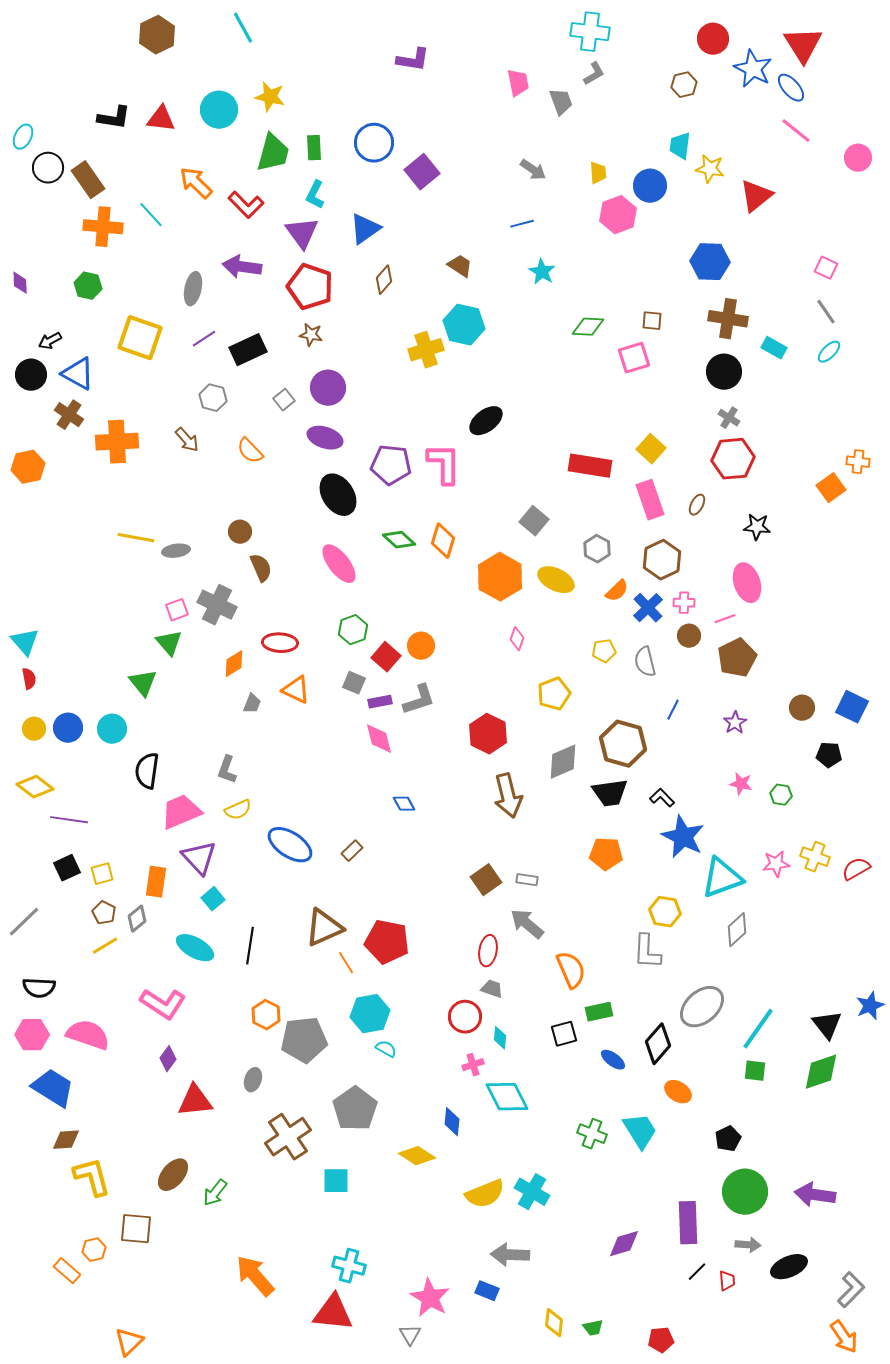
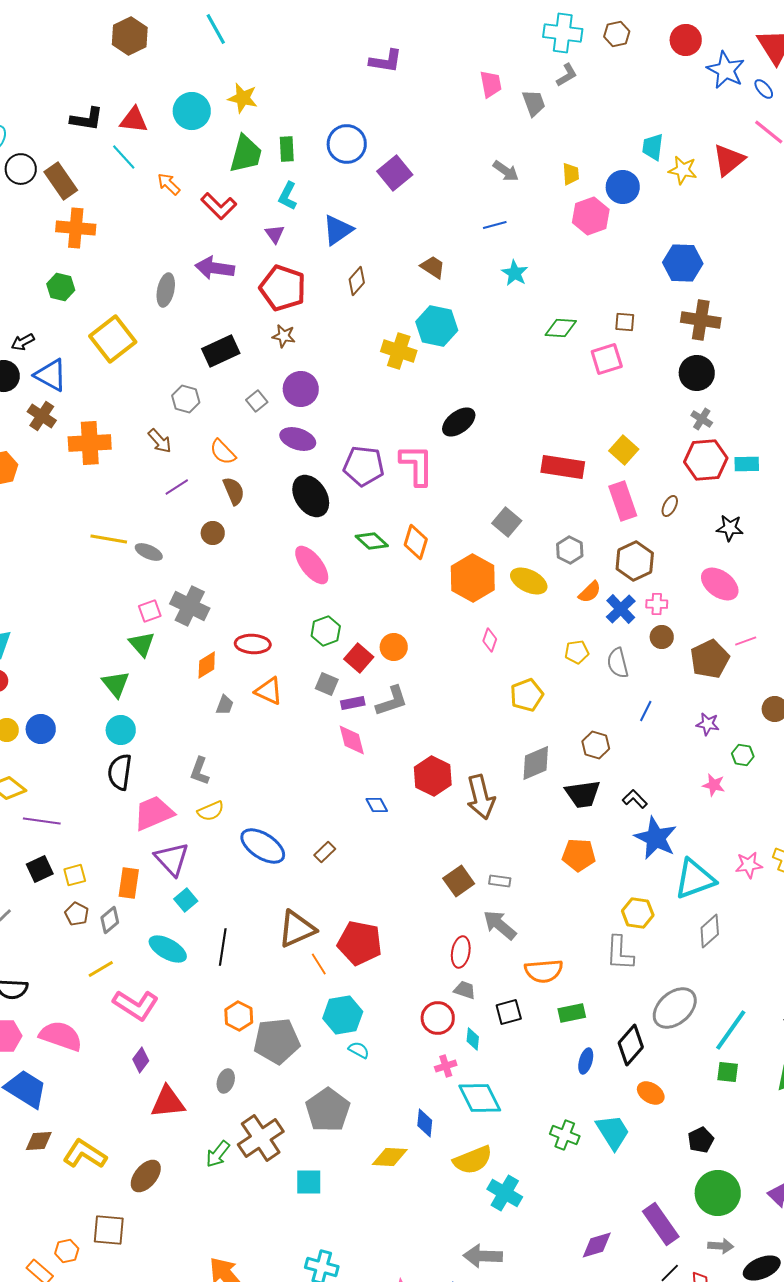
brown hexagon: (684, 85) -> (617, 34), moved
blue ellipse: (791, 88) -> (764, 89), size x0.7
orange arrow: (196, 183) -> (169, 184), size x0.7
red triangle: (756, 196) -> (729, 160), moved
cyan line: (151, 215) -> (124, 157), moved
purple triangle: (302, 233) -> (275, 234), size x0.6
yellow square: (140, 338) -> (113, 339), turned 33
purple line: (204, 339) -> (177, 487), moved
cyan rectangle: (774, 348) -> (747, 464), moved, turned -30
yellow cross: (426, 350) -> (399, 351), turned 36
gray ellipse: (176, 551) -> (149, 552), turned 32
brown semicircle: (261, 568) -> (234, 491), moved
pink ellipse: (747, 583) -> (720, 584), turned -36
pink line: (725, 619) -> (746, 641), moved
purple star: (735, 723) -> (708, 724), turned -30
cyan circle: (112, 729) -> (121, 730), moved
red hexagon: (488, 734) -> (433, 776), moved
brown hexagon: (623, 744) -> (596, 745), size x0.6
green hexagon: (781, 795) -> (743, 755), moved
yellow line: (105, 946) -> (101, 969), moved
orange semicircle: (571, 970) -> (544, 971), turned 108
black square: (564, 1034) -> (509, 1012), moved
blue ellipse: (613, 1060) -> (586, 1061), turned 70
yellow diamond: (417, 1156) -> (390, 1157), turned -30
yellow L-shape: (92, 1177) -> (85, 1154), moved, turned -42
green arrow: (215, 1193) -> (218, 1154), moved
yellow semicircle: (485, 1194) -> (473, 1160), moved
purple rectangle: (688, 1223) -> (661, 1224), turned -33

